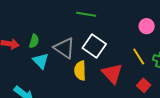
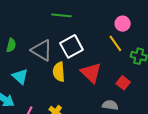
white square: (94, 46) -> (71, 46), turned 30
yellow line: (139, 56) -> (115, 43), moved
cyan triangle: (41, 61) -> (20, 76), moved

